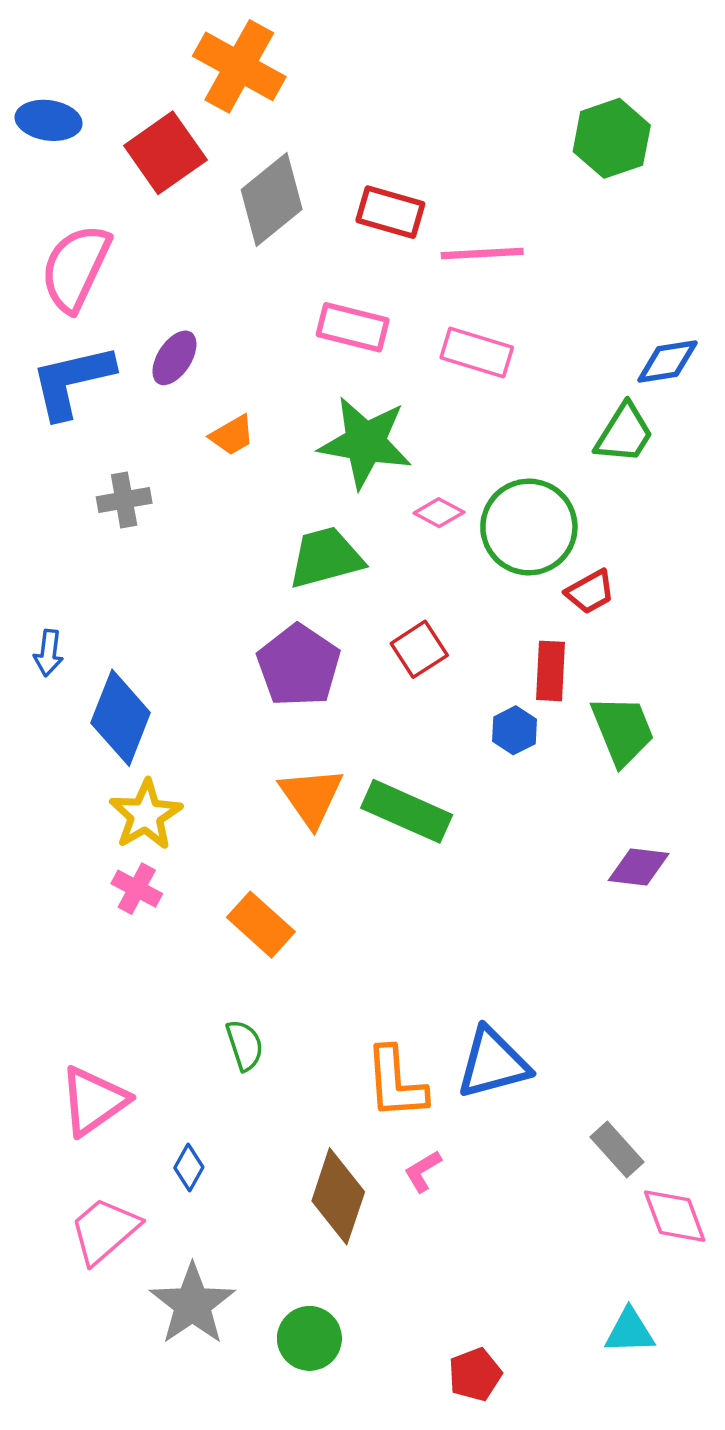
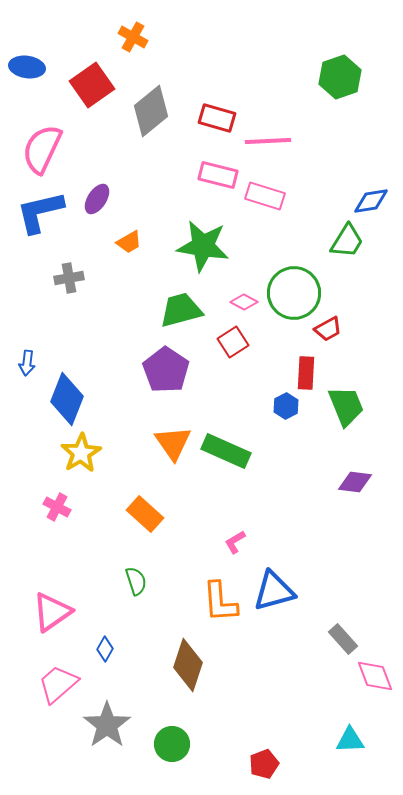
orange cross: (239, 66) -> (133, 37), size x0.6
pink rectangle: (353, 327) -> (218, 175), moved
pink diamond: (439, 513) -> (244, 302), moved
red square: (419, 649) -> (233, 342), moved
pink cross: (137, 889) -> (57, 507), moved
pink L-shape: (423, 1171) -> (235, 542), moved

